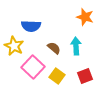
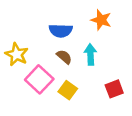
blue semicircle: (31, 26) -> (61, 31), moved
red square: (85, 76) -> (114, 89), moved

